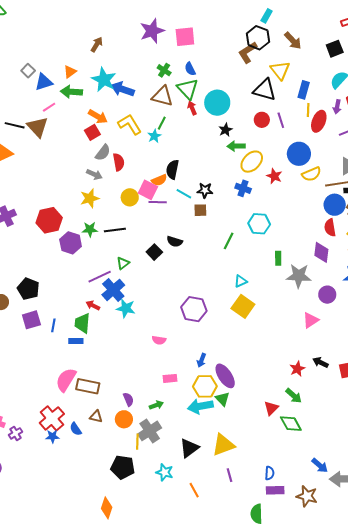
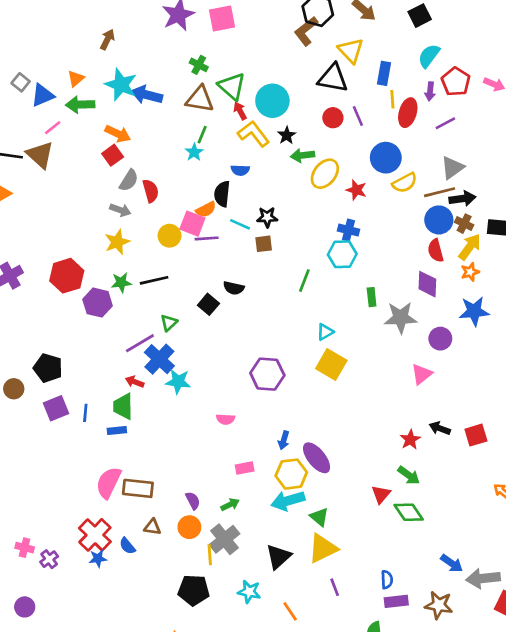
blue semicircle: (190, 69) -> (240, 170), moved, turned -56
yellow L-shape: (130, 124) -> (254, 134), moved
blue cross: (243, 188) -> (349, 230), moved
green triangle: (222, 399) -> (319, 517), moved

